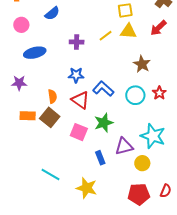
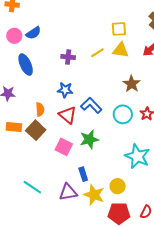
blue semicircle: (52, 13) -> (33, 33), moved
blue ellipse: (35, 53) -> (26, 64), turned 75
purple triangle: (124, 146) -> (68, 192), moved
yellow circle: (142, 163) -> (118, 186), moved
yellow star: (87, 188) -> (94, 195), moved

